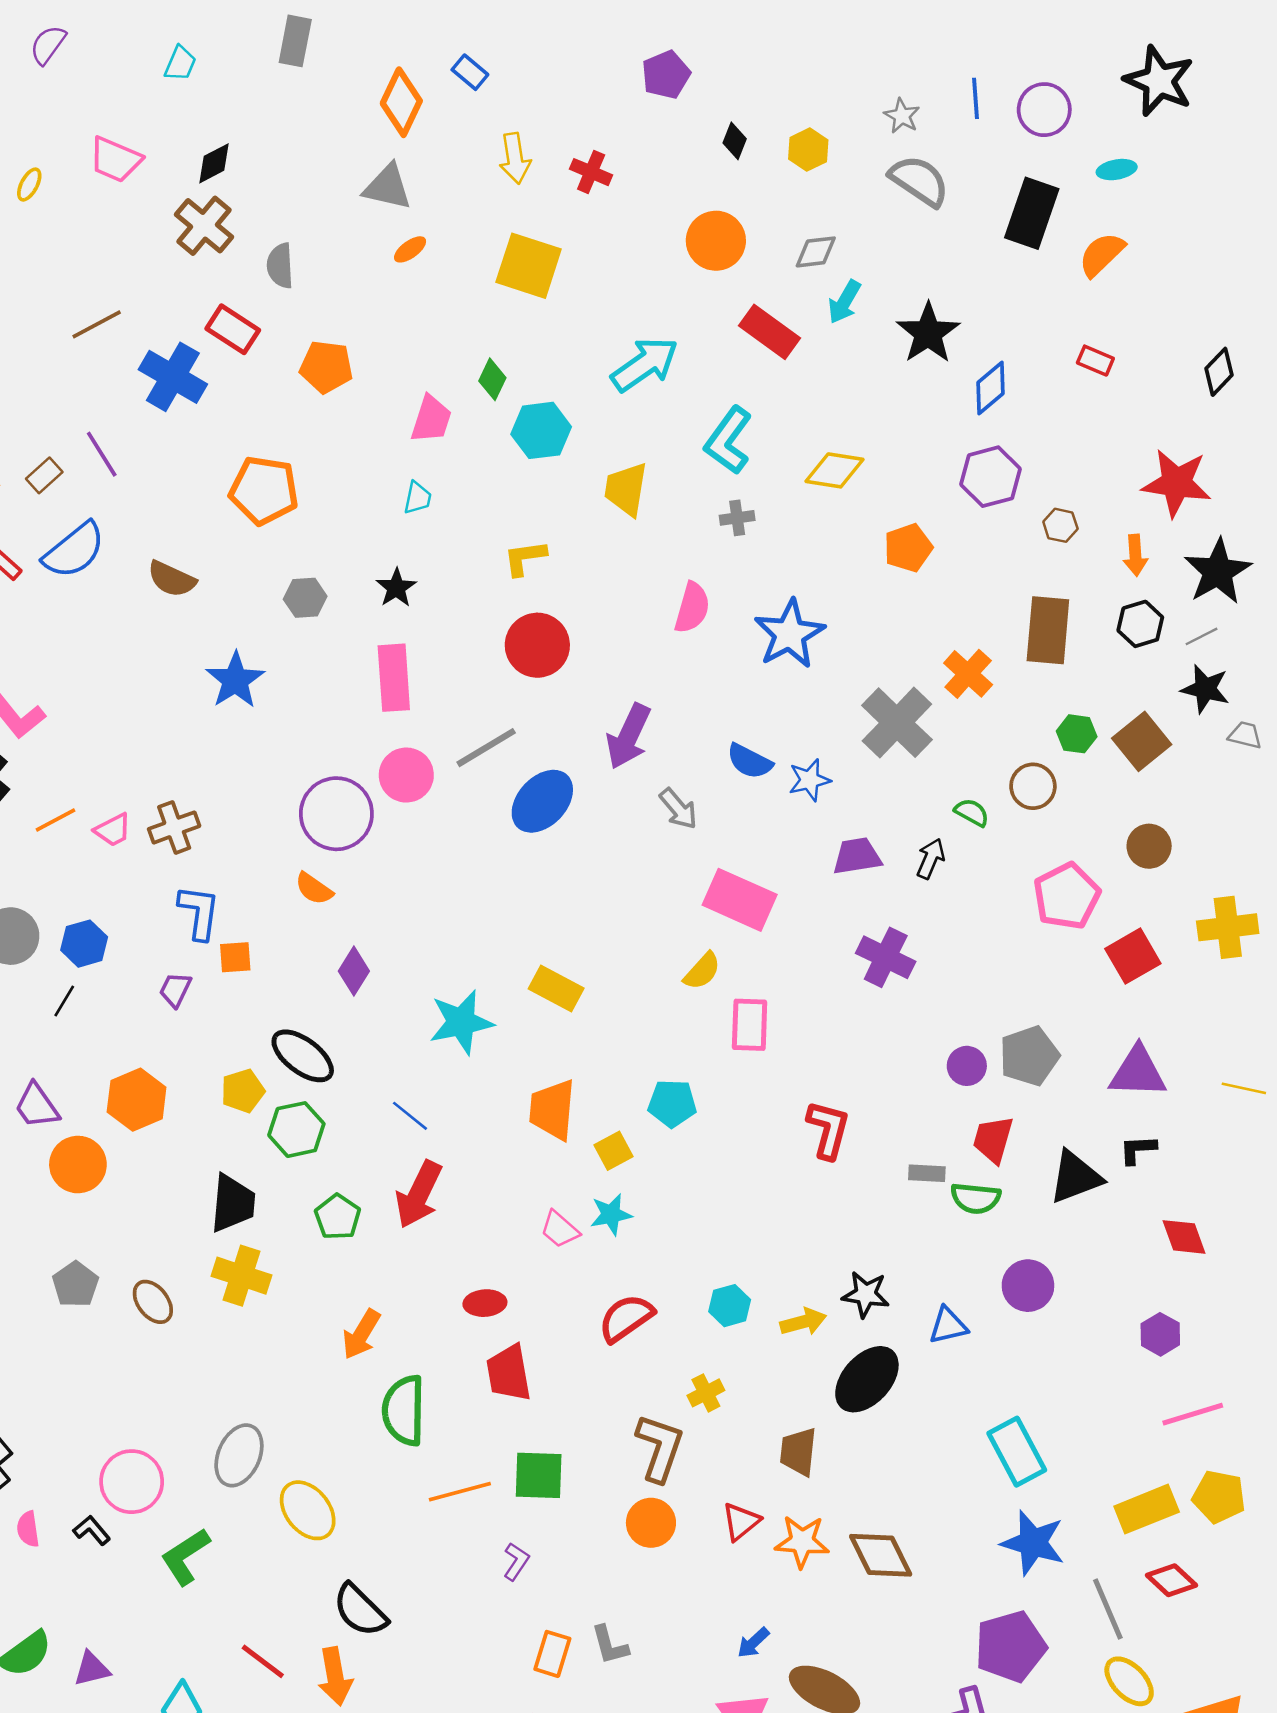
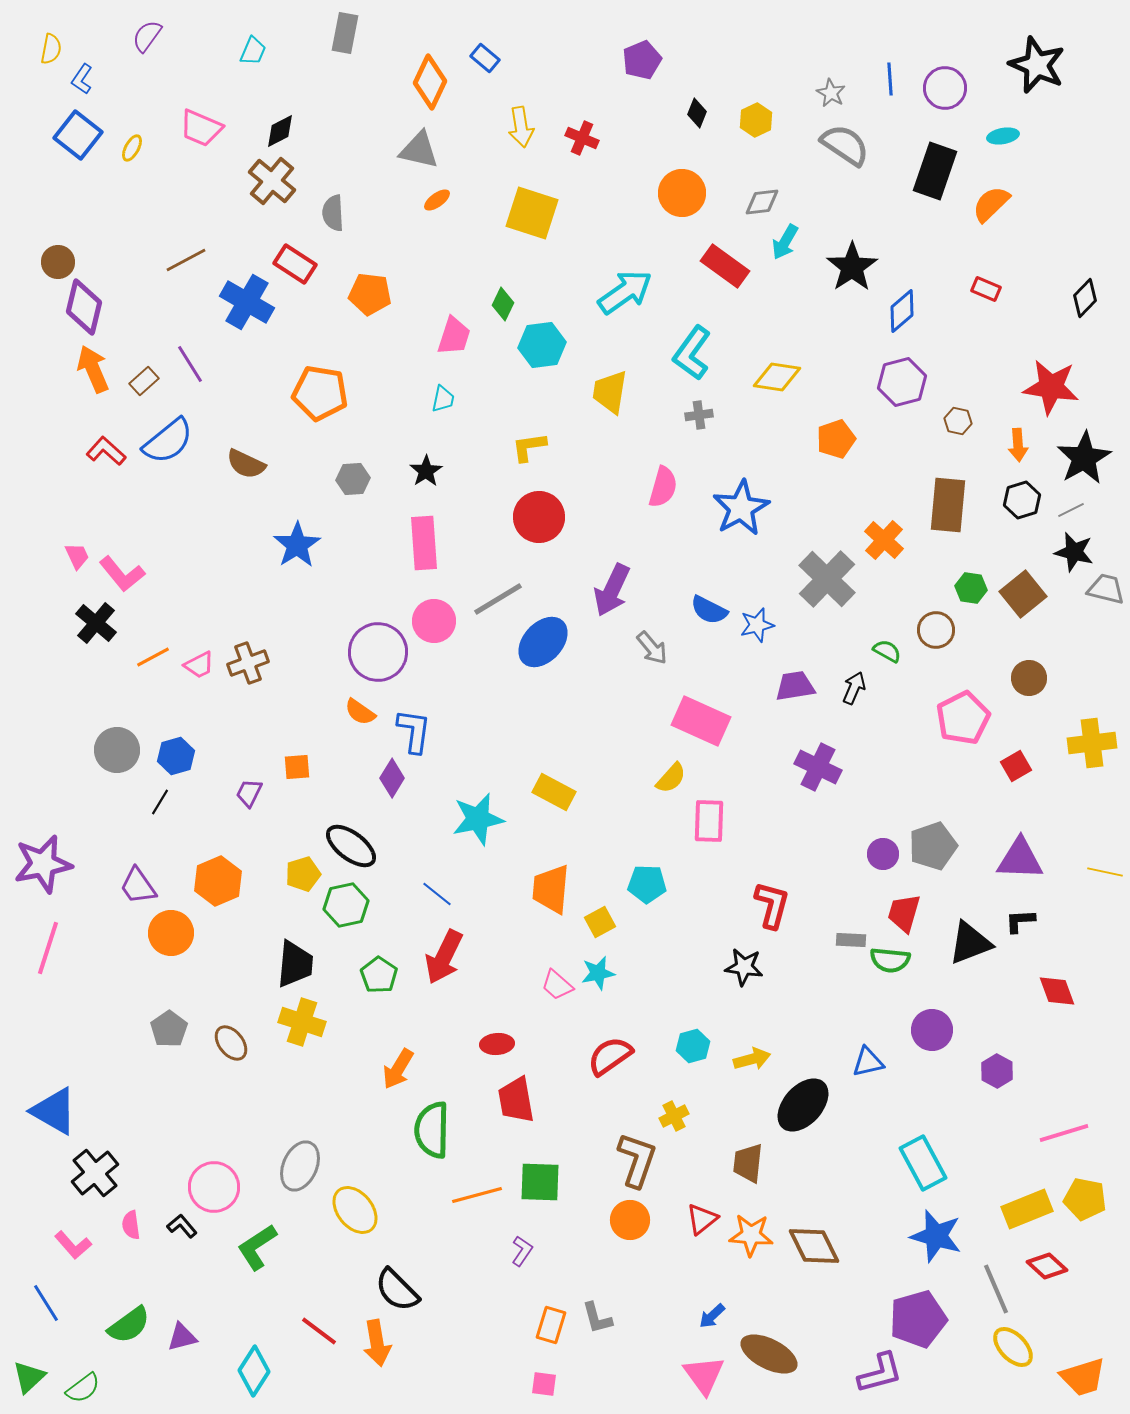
gray trapezoid: (1245, 735) -> (1106, 589), size x1.4
blue L-shape: (199, 912) -> (414, 731), moved
red square: (1133, 956) -> (1016, 766), size x0.7
black star: (866, 1294) -> (744, 967), moved
purple hexagon: (1160, 1334) -> (997, 1071), moved

